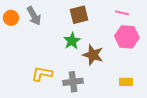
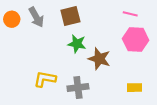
brown square: (79, 15) -> (70, 16), moved
green star: (72, 41) -> (77, 44), turned -30

